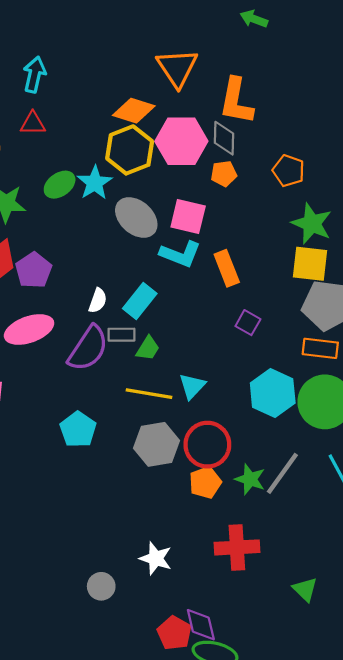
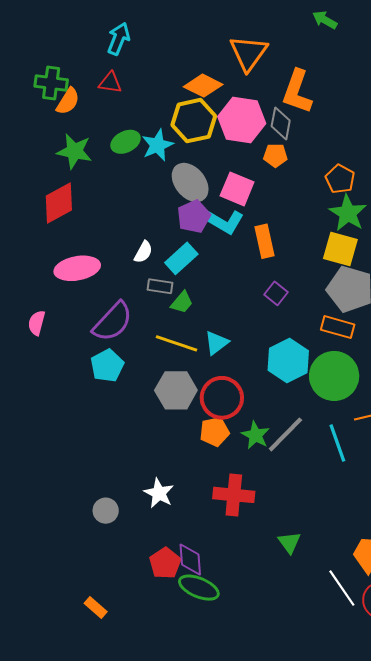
orange pentagon: (289, 171) -> (340, 179), moved
purple pentagon: (34, 270) -> (194, 217), moved
purple semicircle: (88, 348) -> (113, 322), moved

